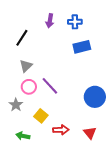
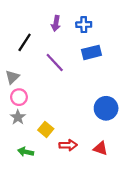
gray triangle: (26, 66) -> (12, 77), moved
purple line: (50, 86) -> (55, 63), moved
pink circle: (29, 87) -> (19, 97), moved
red triangle: (90, 133) -> (100, 148), turned -32

